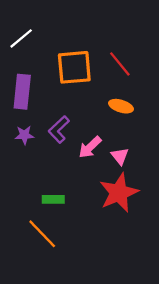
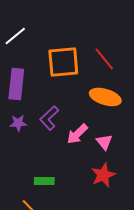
orange ellipse: (121, 106) -> (105, 97), size x1.4
red star: (119, 193) -> (103, 175), size x0.7

